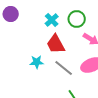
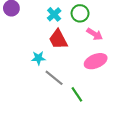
gray line: (64, 68) -> (54, 78), moved

